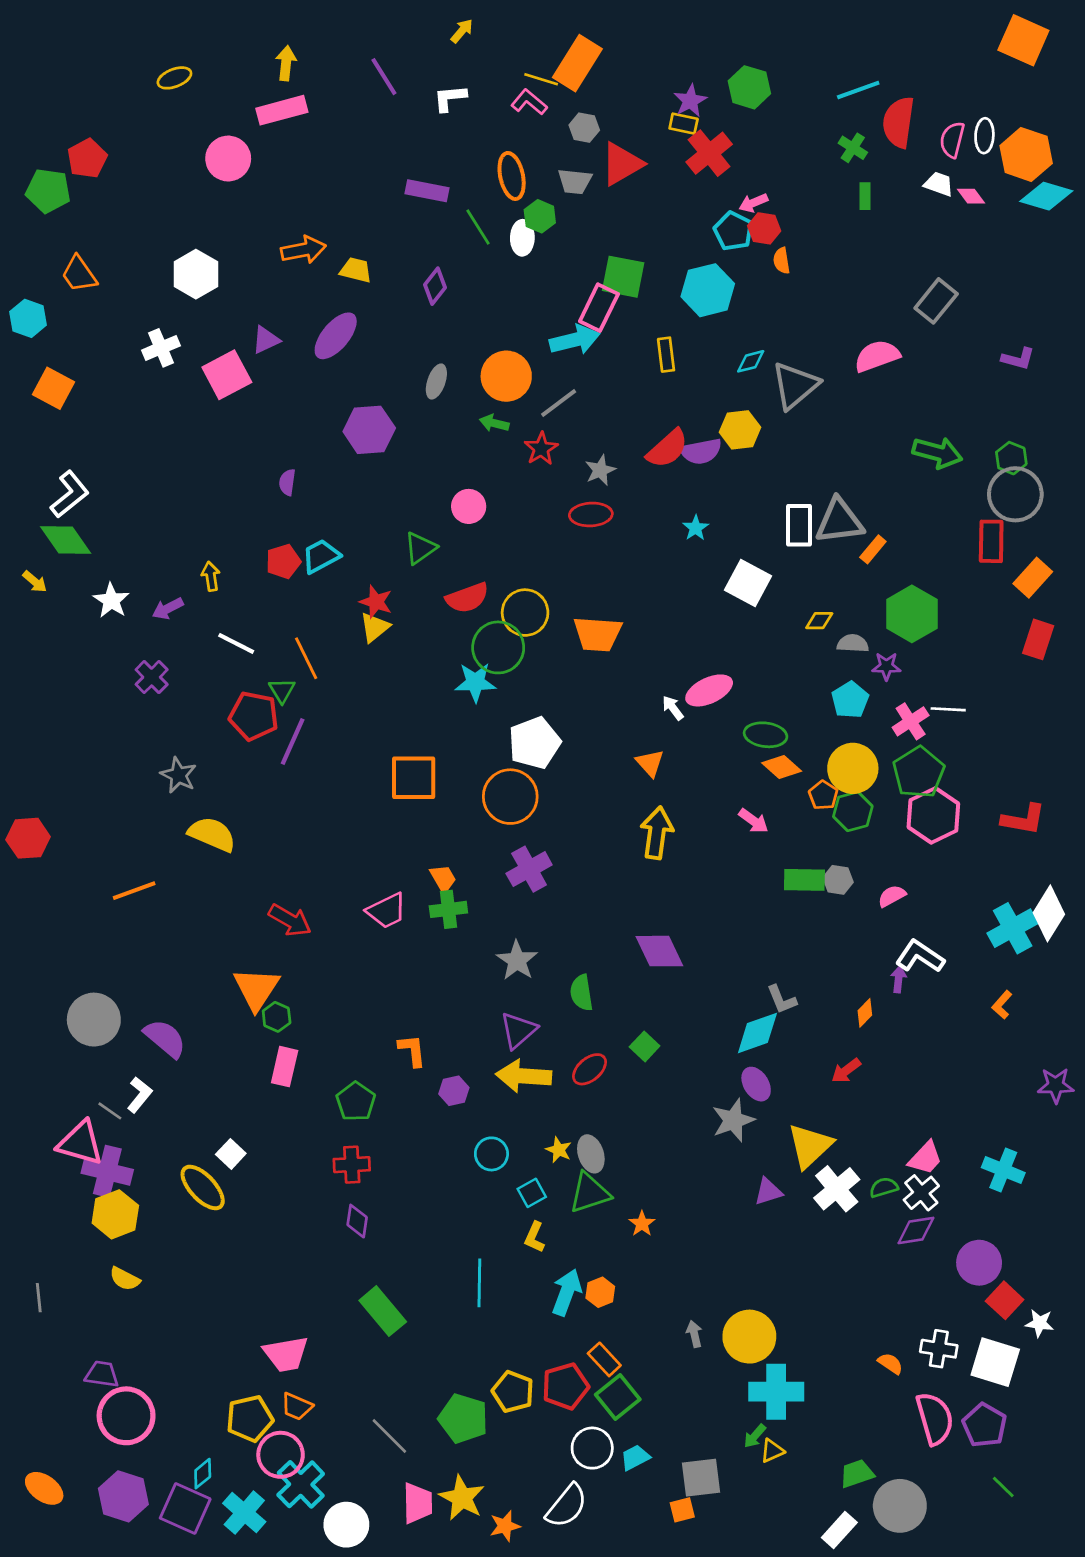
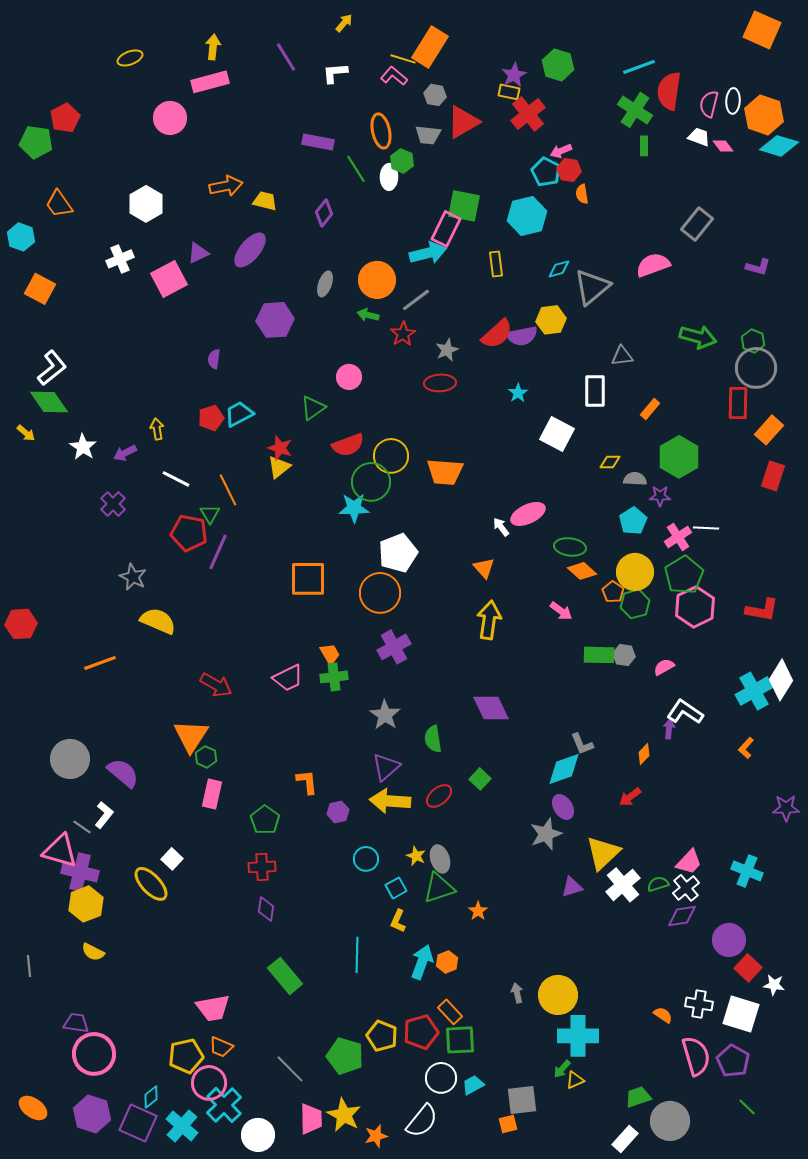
green cross: (853, 148) -> (635, 110), size x1.6
gray triangle: (839, 521) -> (622, 356), moved, size x0.6
green square: (618, 1397) -> (460, 1040), turned 36

